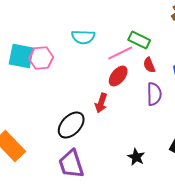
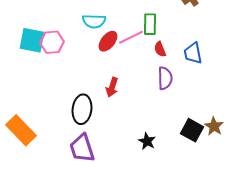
green rectangle: (139, 40) -> (150, 24), turned 65
red ellipse: (118, 76) -> (108, 41), moved
black ellipse: (71, 125) -> (82, 109), turned -36

